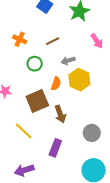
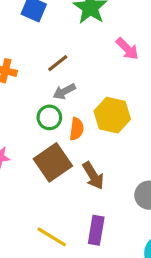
gray arrow: (68, 61) -> (64, 91), moved
green circle: (35, 64) -> (49, 117), moved
yellow line: (24, 131) -> (52, 237), moved

